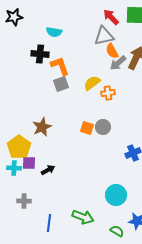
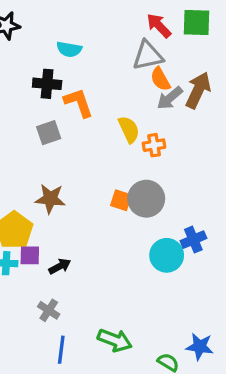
yellow semicircle: (92, 83) -> (129, 129), turned 102
gray square: (61, 84) -> (49, 133), moved
brown star: (42, 127) -> (50, 199), turned 30
gray circle: (103, 127) -> (146, 199), size x1.5
cyan circle: (116, 195) -> (167, 255), moved
gray cross: (24, 201) -> (49, 310), moved, turned 32

